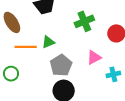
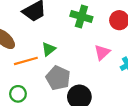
green cross: (84, 21) -> (81, 17), turned -36
gray pentagon: (61, 65) -> (58, 78), moved

